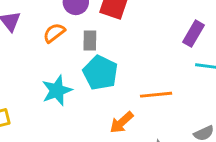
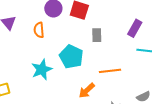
orange semicircle: (54, 33) -> (39, 30), turned -56
gray rectangle: (90, 40) -> (97, 35), moved

